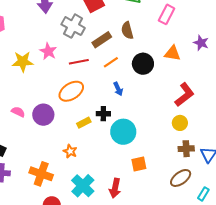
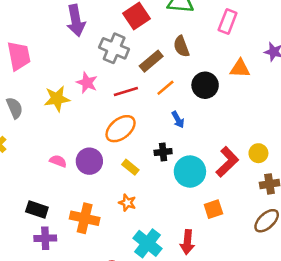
red L-shape: (185, 95) -> (227, 162), moved
yellow rectangle: (84, 123) -> (130, 167), moved, turned 72
orange cross: (41, 174) -> (85, 218), moved

